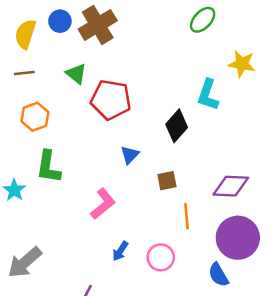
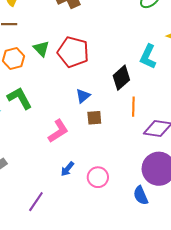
green triangle: (76, 74) -> (41, 49), moved
green L-shape: (48, 167) -> (20, 98), turned 136
brown square: (167, 181) -> (94, 118), moved
orange line: (186, 216) -> (133, 107), moved

